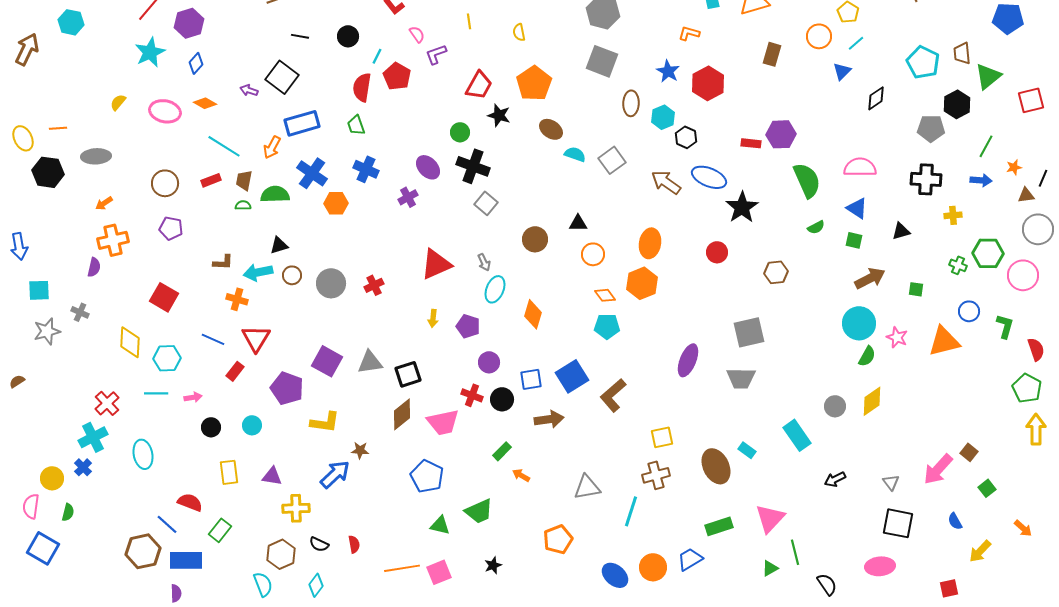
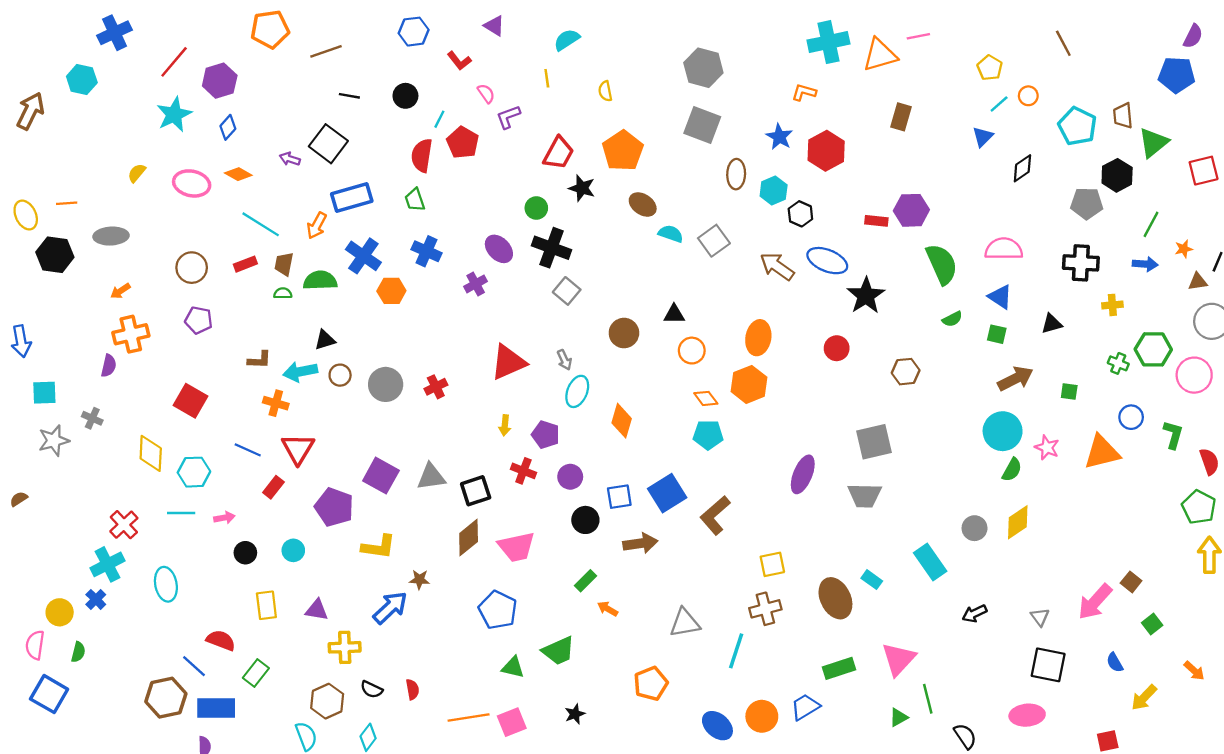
orange circle: (819, 36) -> (1028, 96), moved, size x0.7
red cross: (472, 395) -> (523, 471), moved

